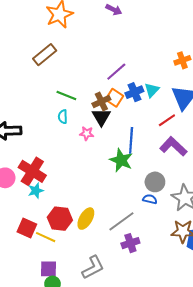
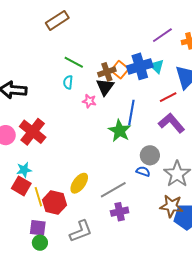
purple line: (116, 72) -> (162, 35), moved
cyan triangle: (152, 90) -> (157, 66), turned -35
blue cross: (134, 92) -> (140, 66), size x1.4
cyan star: (36, 191) -> (24, 170), moved
red hexagon: (60, 219) -> (54, 202), moved
yellow line: (46, 237) -> (38, 197), turned 42

